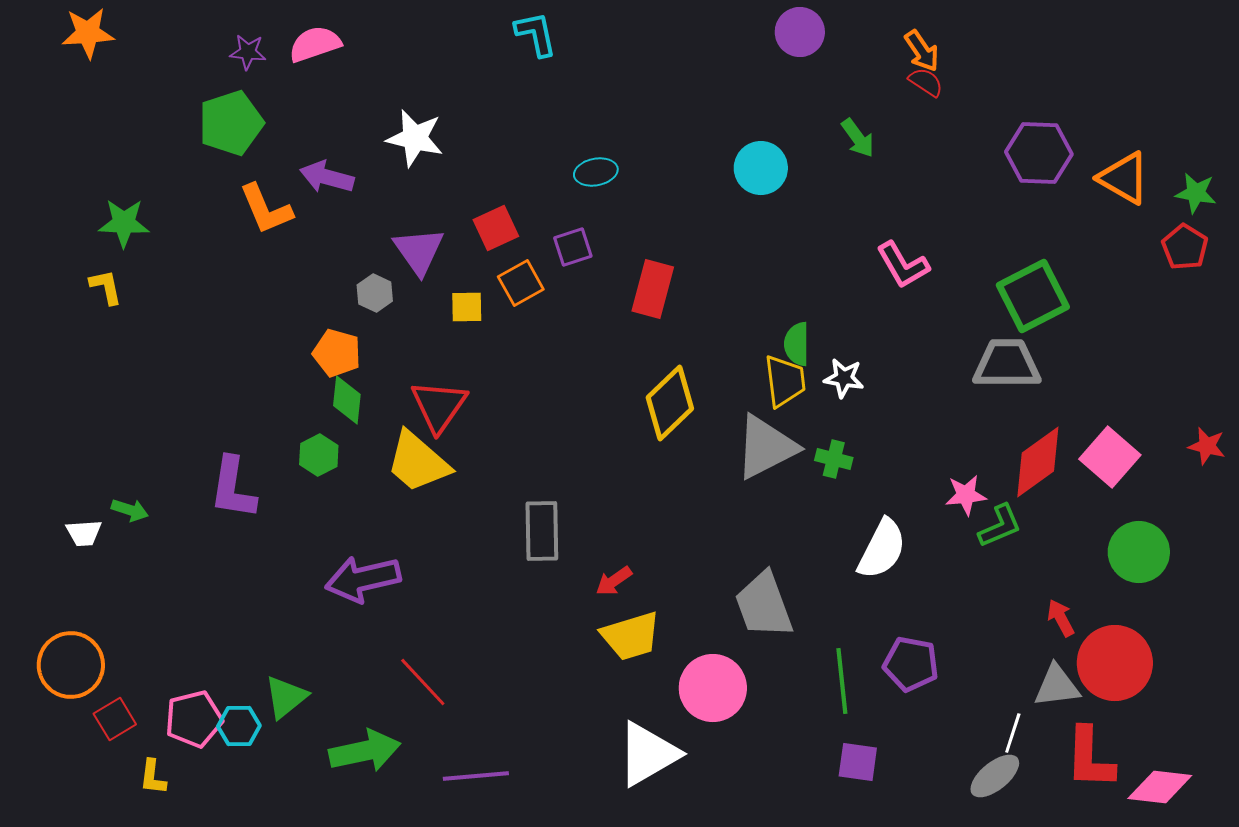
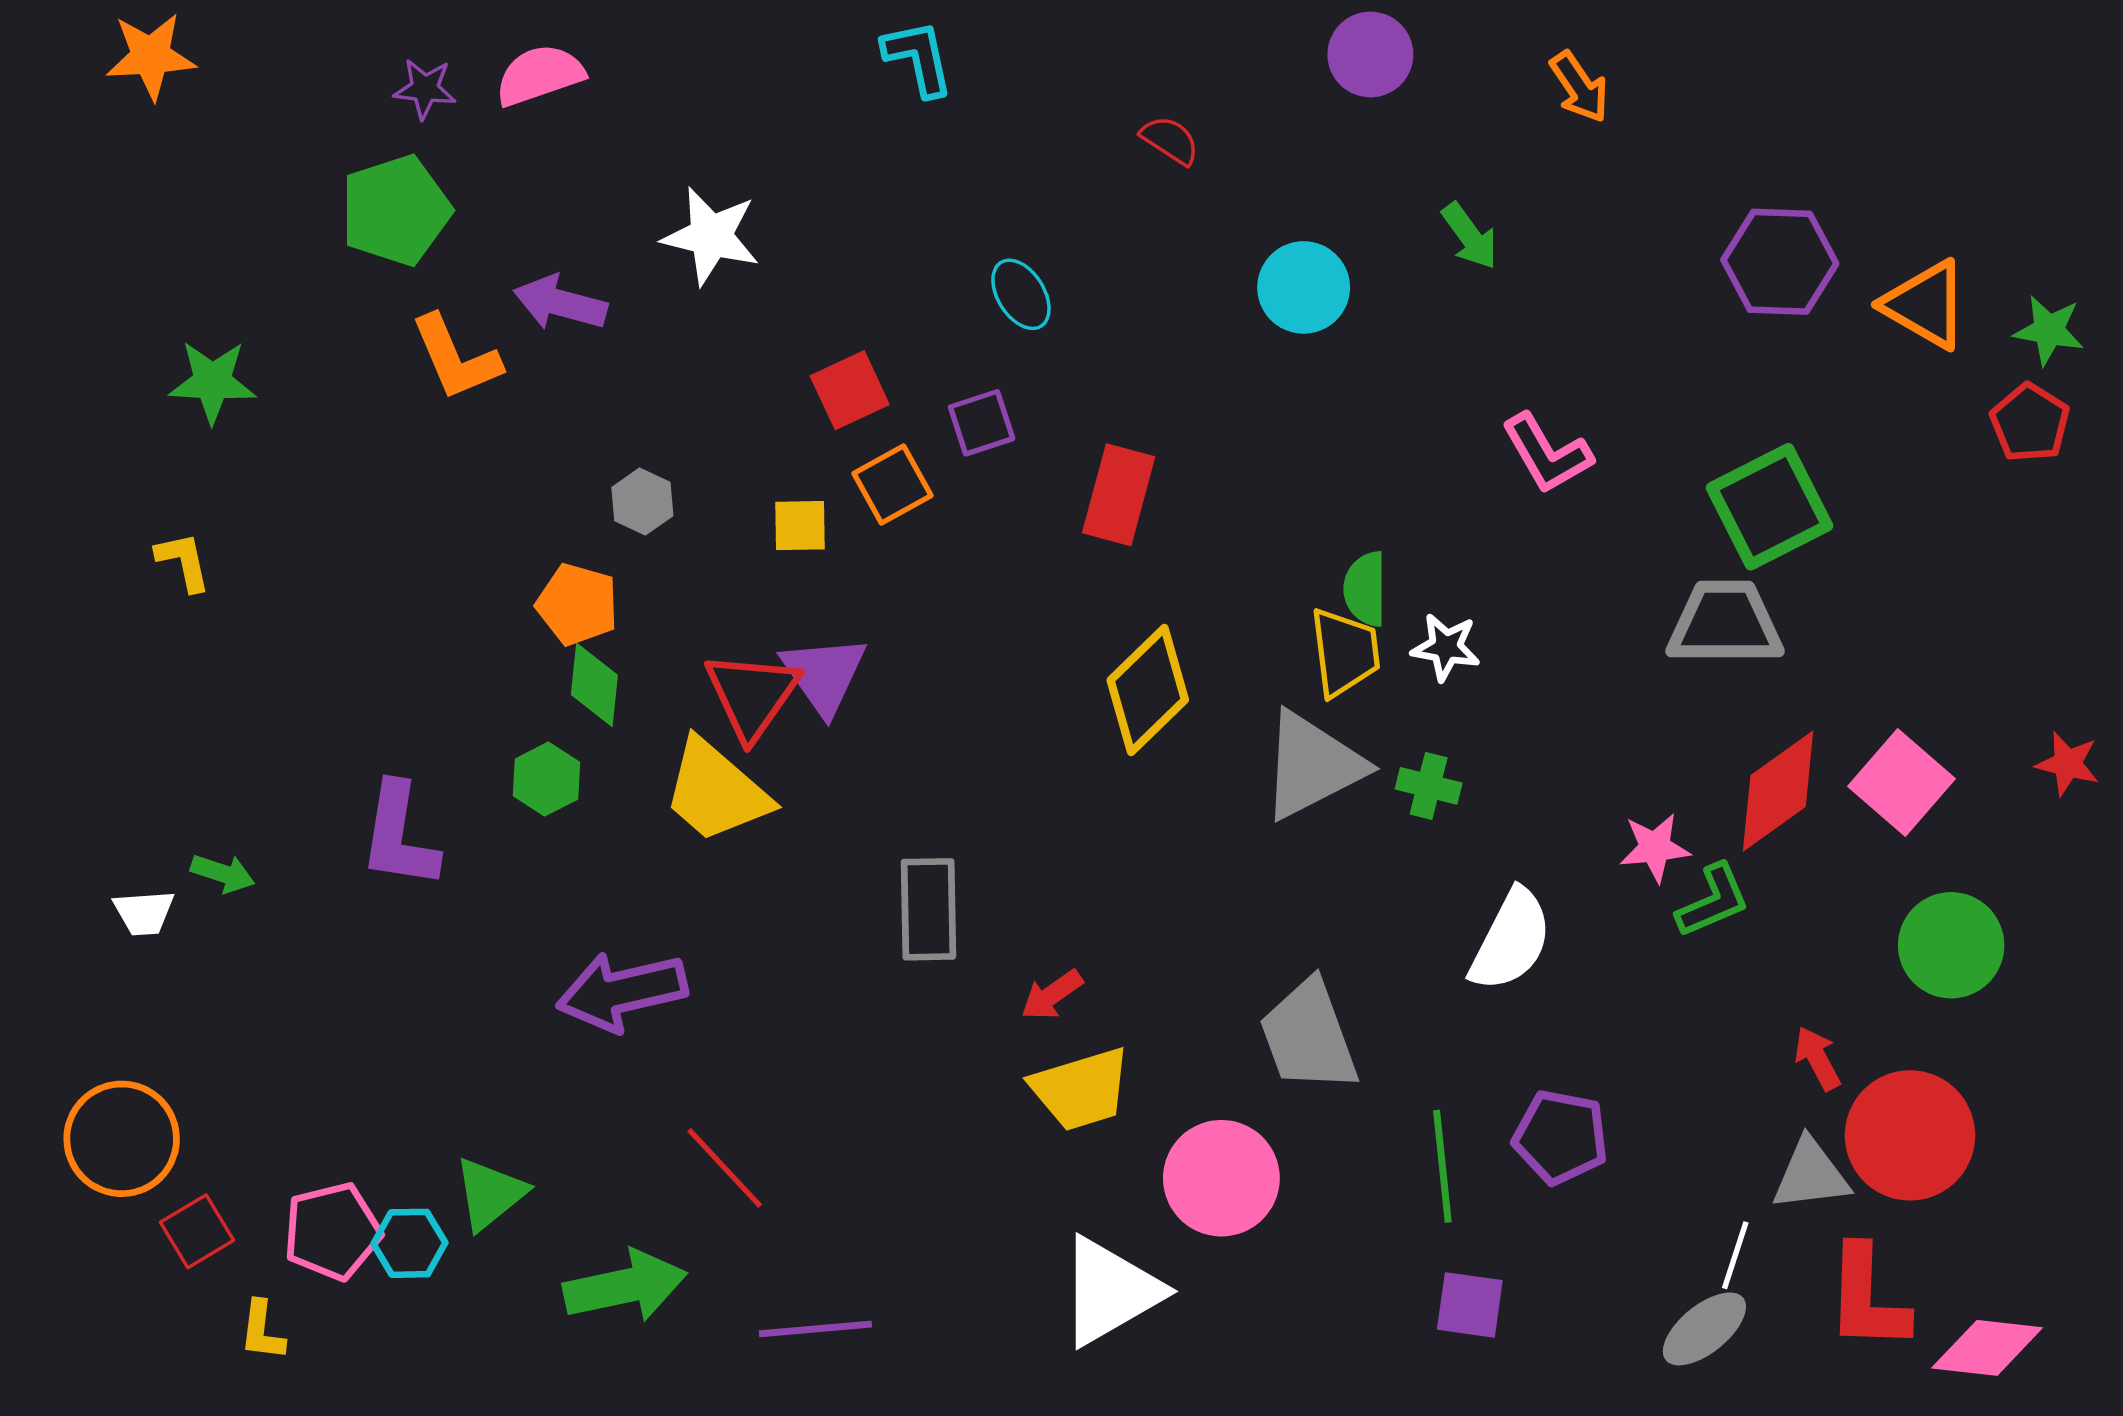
red semicircle: (926, 82) -> (1170, 140), moved
cyan ellipse: (596, 172) -> (1021, 294), turned 69
purple triangle: (419, 251) -> (824, 675), moved
yellow L-shape: (106, 287) -> (183, 562), moved

